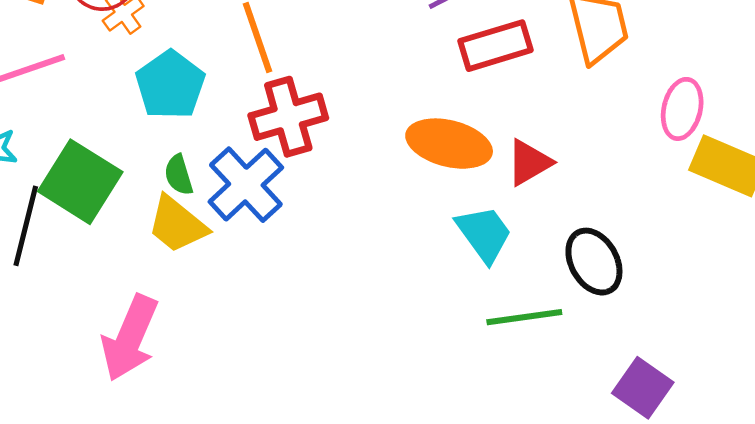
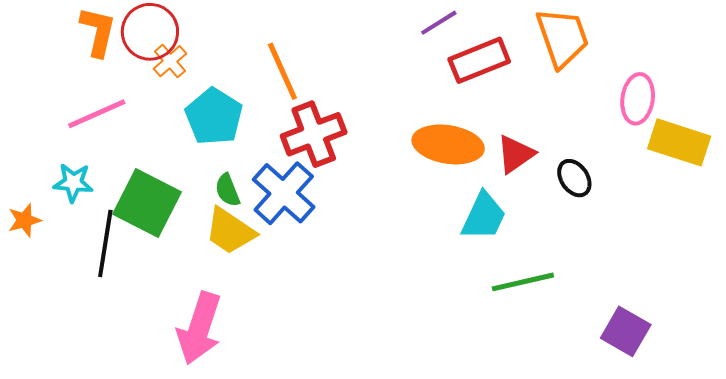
cyan trapezoid: (484, 234) -> (484, 216), turned 66
black ellipse: (594, 262) -> (574, 178), moved, size x0.7

